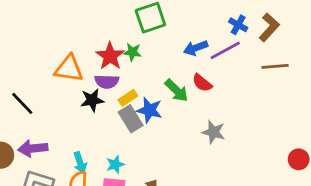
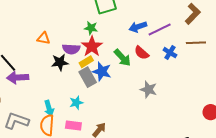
blue cross: (238, 25) -> (170, 53), moved
red star: (110, 56) -> (92, 46), moved
orange triangle: (69, 69) -> (44, 38), size x0.6
purple arrow: (33, 148) -> (18, 77), moved
cyan star: (115, 164) -> (76, 103), moved

